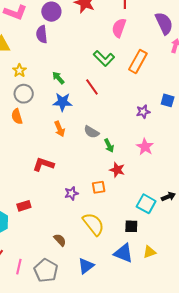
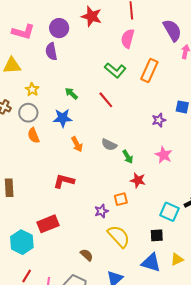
gray circle: (24, 94) -> (28, 113), moved
blue star: (62, 102) -> (63, 118), moved
purple star: (71, 193) -> (101, 211), moved
red rectangle: (24, 206) -> (48, 224), size x1.5

